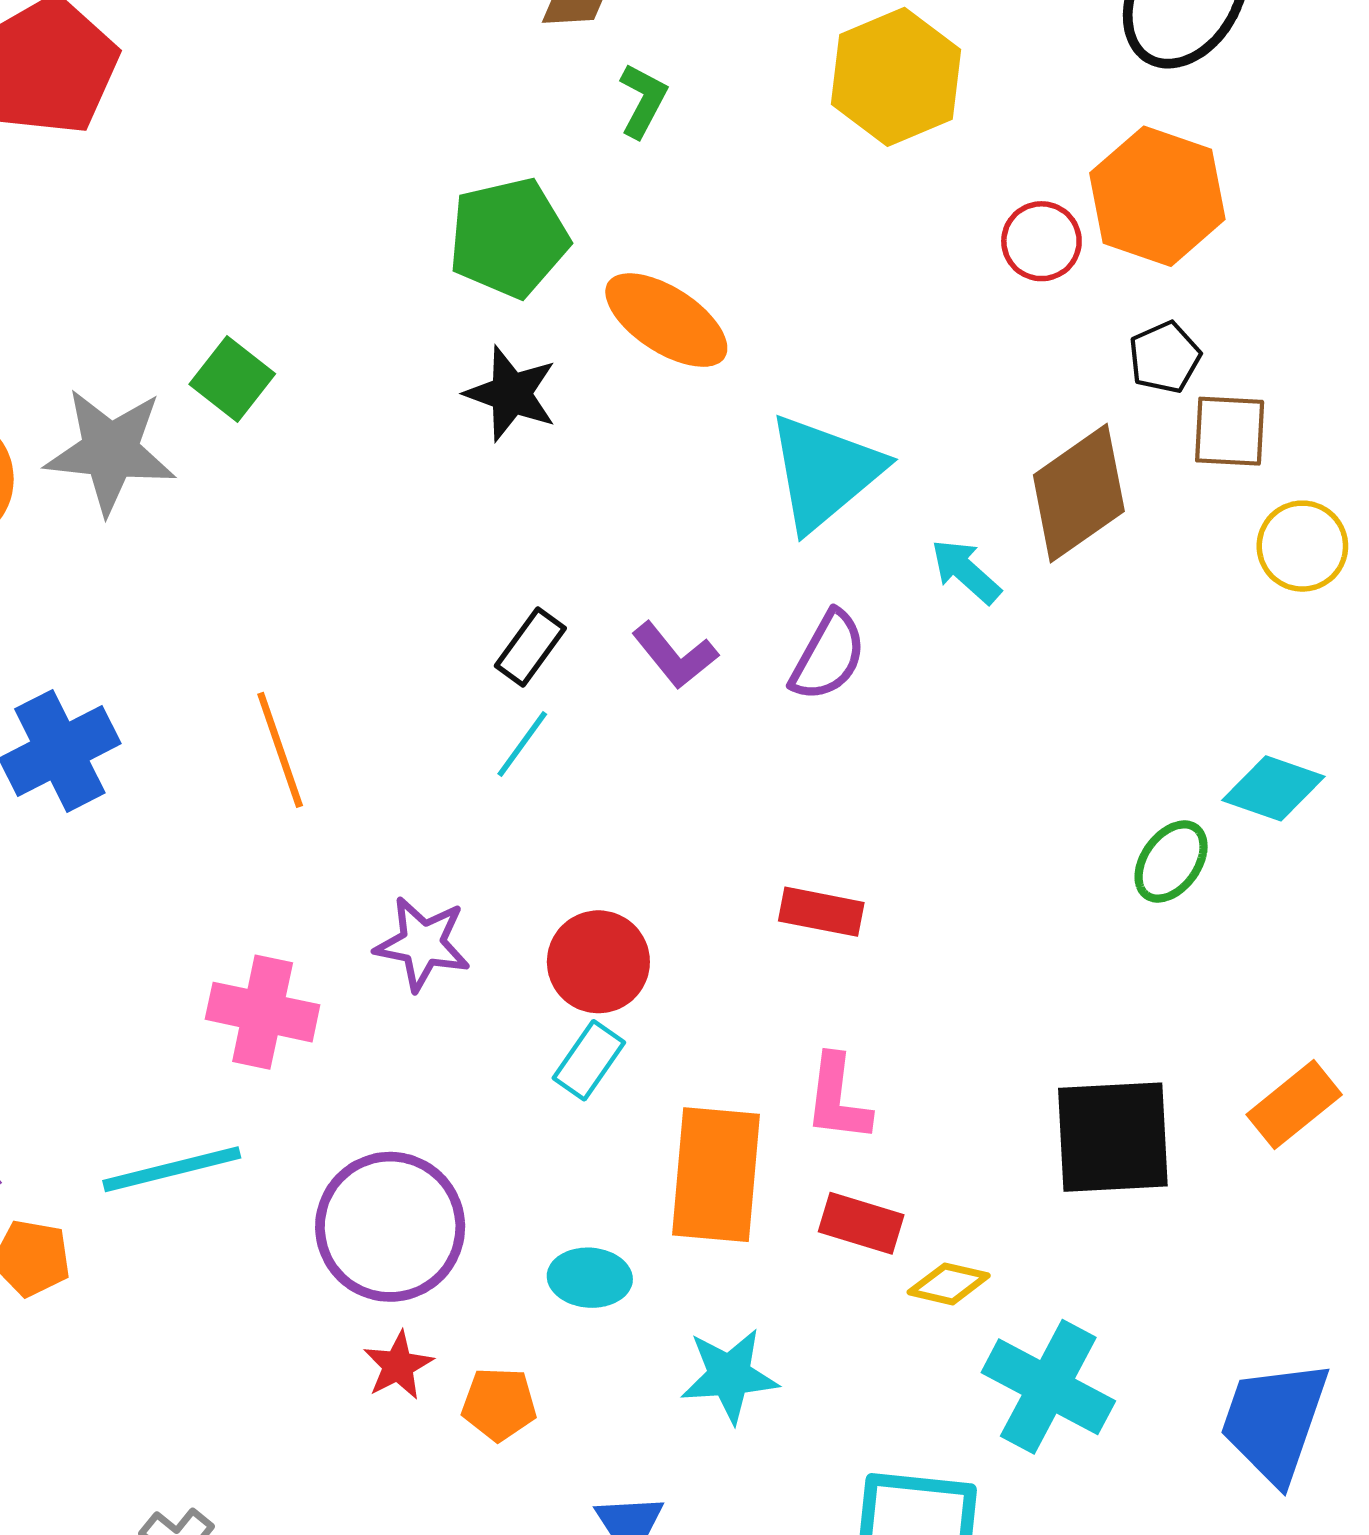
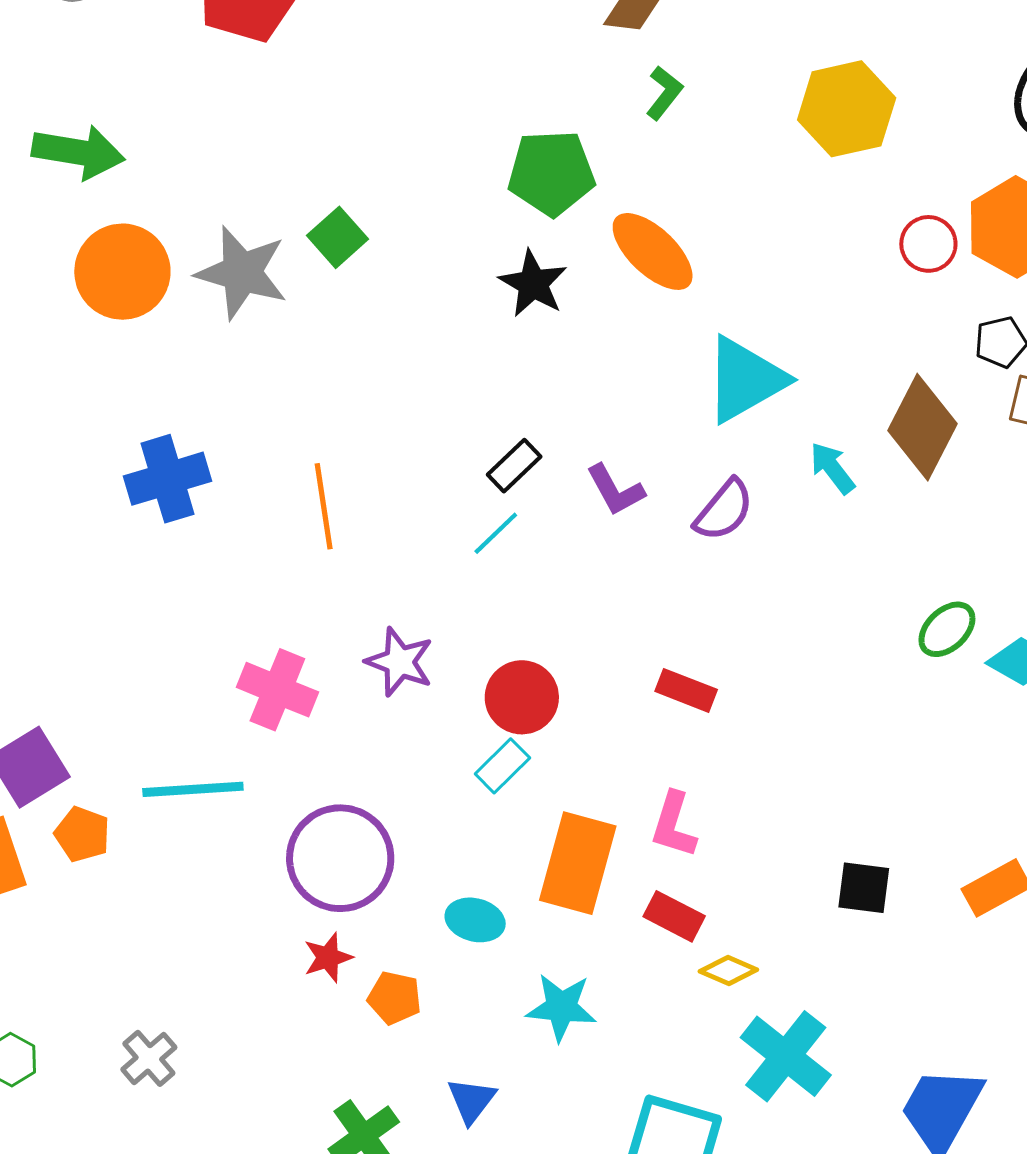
brown diamond: (1079, 493) -> (922, 427), turned -38
green ellipse: (1171, 862) -> (947, 629), moved
black square: (1113, 1137) -> (864, 888), size x0.6

